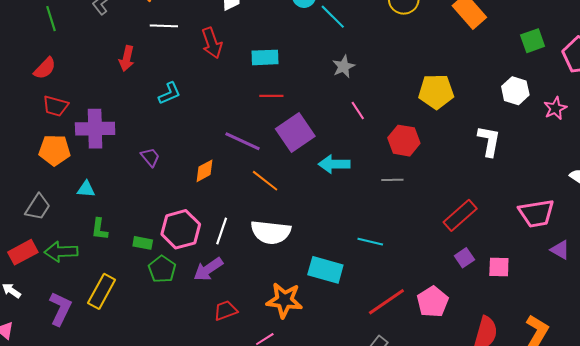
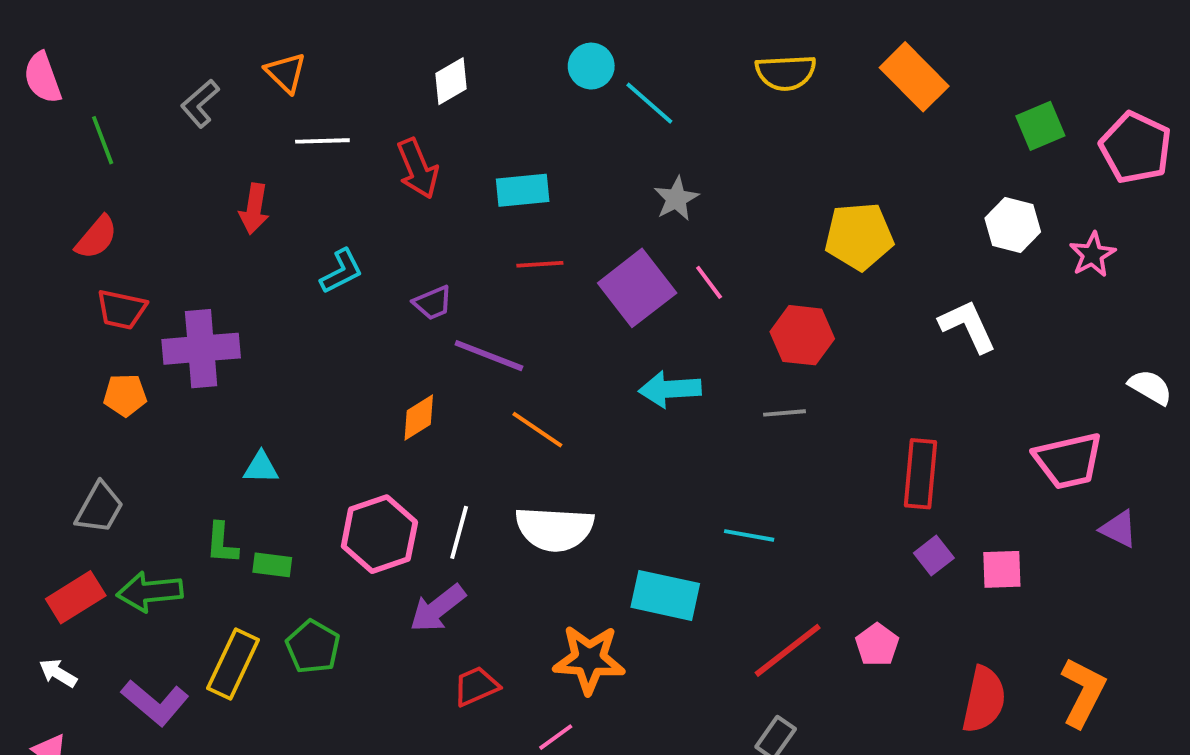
purple square: (295, 133) -> (637, 288), moved
white L-shape: (489, 141) -> (968, 326), turned -32
orange pentagon: (55, 150) -> (125, 395), size x0.7
purple trapezoid: (150, 157) -> (433, 303), moved, turned 110
cyan triangle: (86, 189) -> (261, 468), moved
red rectangle: (460, 215) -> (920, 474), turned -40
green rectangle: (143, 243) -> (272, 565), moved
green pentagon: (162, 269) -> (313, 647), moved
pink pentagon: (433, 302) -> (877, 645), size x0.7
purple L-shape: (60, 309) -> (155, 703), turned 108

